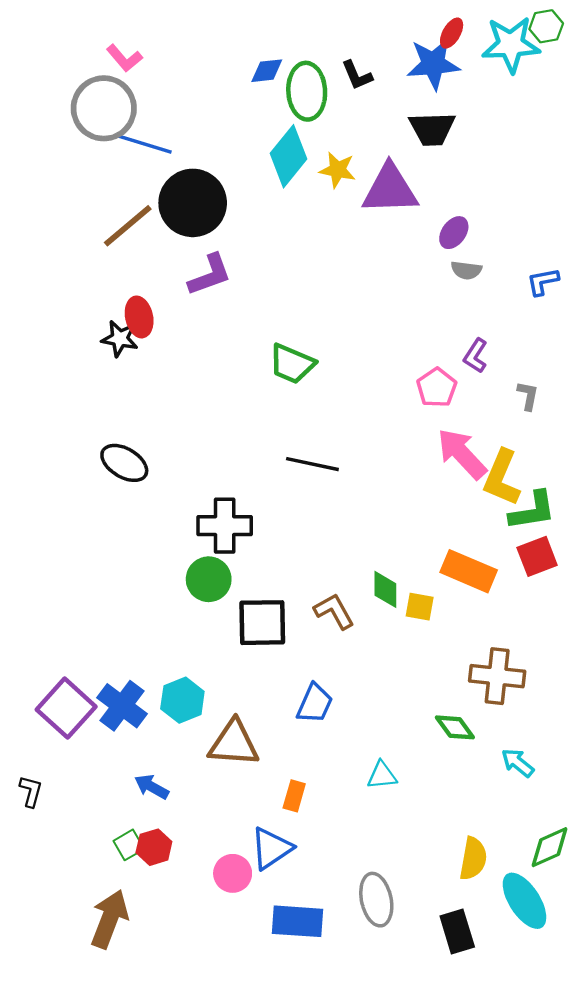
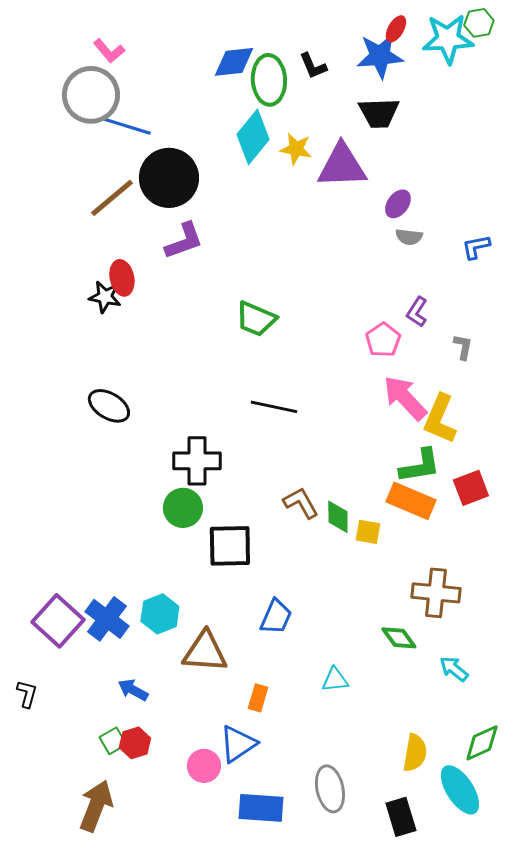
blue diamond: (267, 71) -> (234, 62), size x1.4
green L-shape: (532, 511) -> (420, 466), moved
brown L-shape: (334, 611) -> (301, 503), moved

